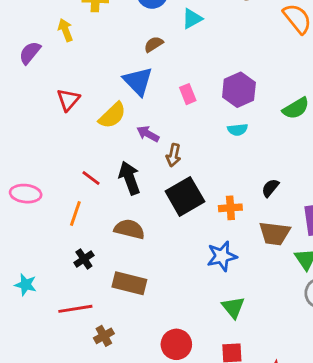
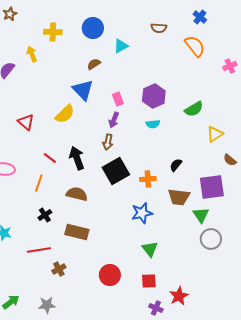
red triangle: (68, 100) -> (26, 122), moved, turned -30
purple arrow: (148, 134) -> (114, 120), moved, turned -98

